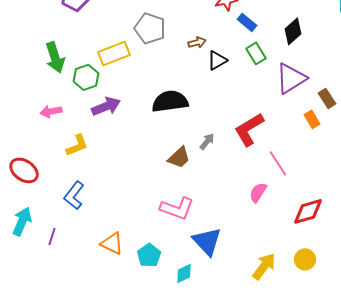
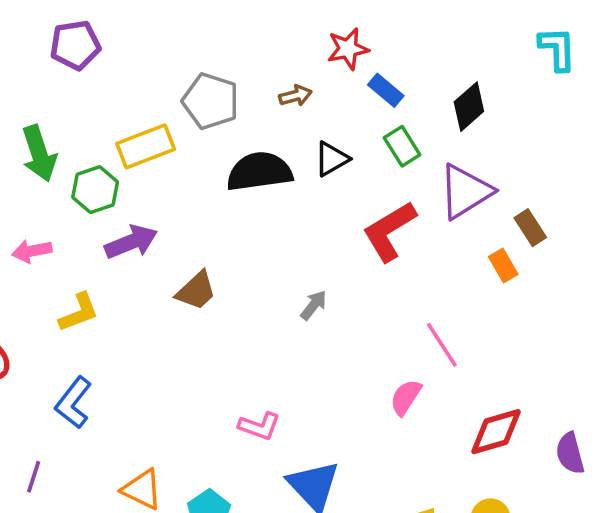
brown arrow: (197, 42) -> (296, 96), moved
black semicircle: (170, 101) -> (259, 172), moved
red L-shape: (249, 129) -> (389, 231), moved
brown trapezoid: (179, 157) -> (196, 291), moved
pink L-shape: (177, 208) -> (259, 426), size x0.7

